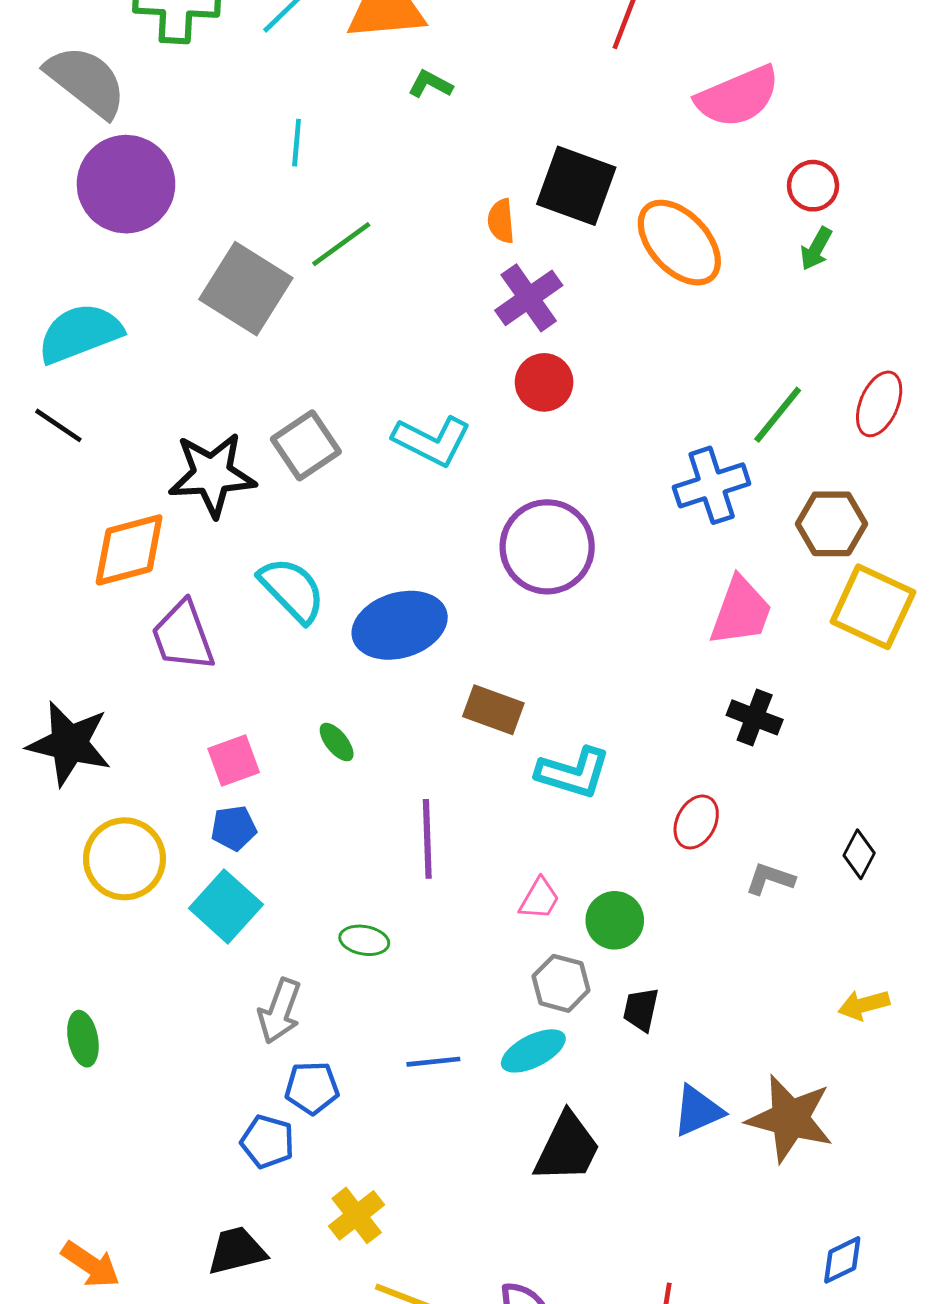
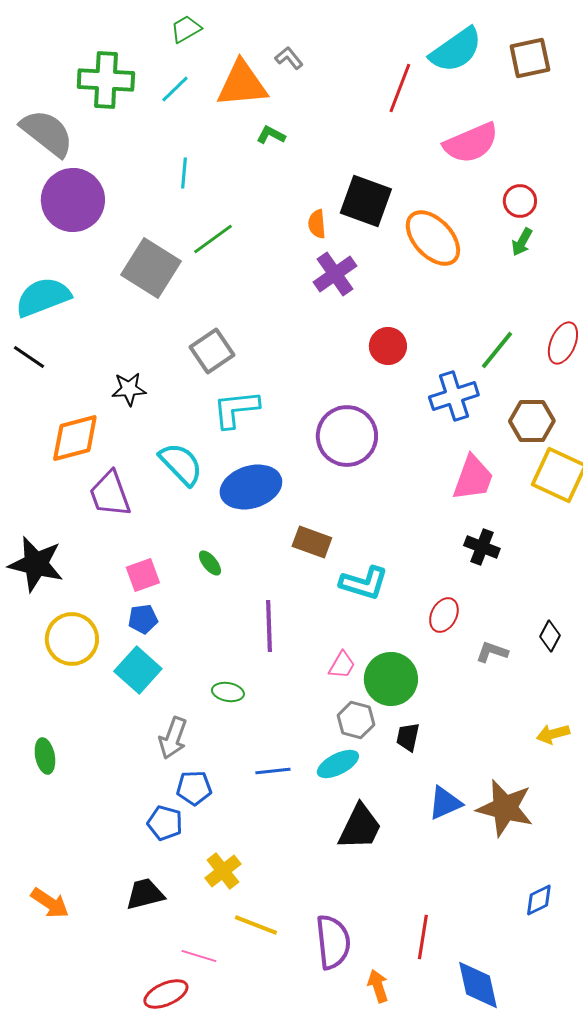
red circle: (544, 382) -> (388, 346), moved
cyan L-shape: (432, 441) -> (236, 409), moved, turned 147
gray square: (306, 445) -> (212, 351), moved
black star: (212, 475) -> (129, 389), size x0.6
green circle: (615, 920) -> (391, 679), size x1.4

